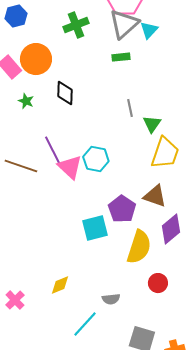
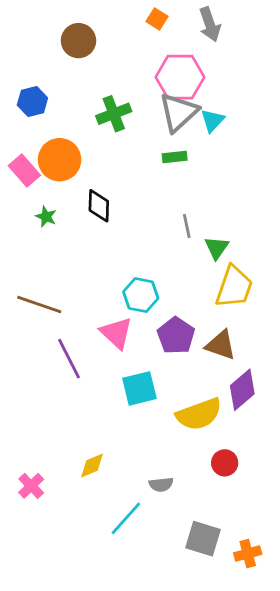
purple line: (53, 151) -> (69, 359), moved
pink triangle: (70, 167) -> (116, 333), moved
purple pentagon: (122, 209) -> (176, 336), moved
yellow semicircle: (139, 247) -> (199, 414), turned 52

